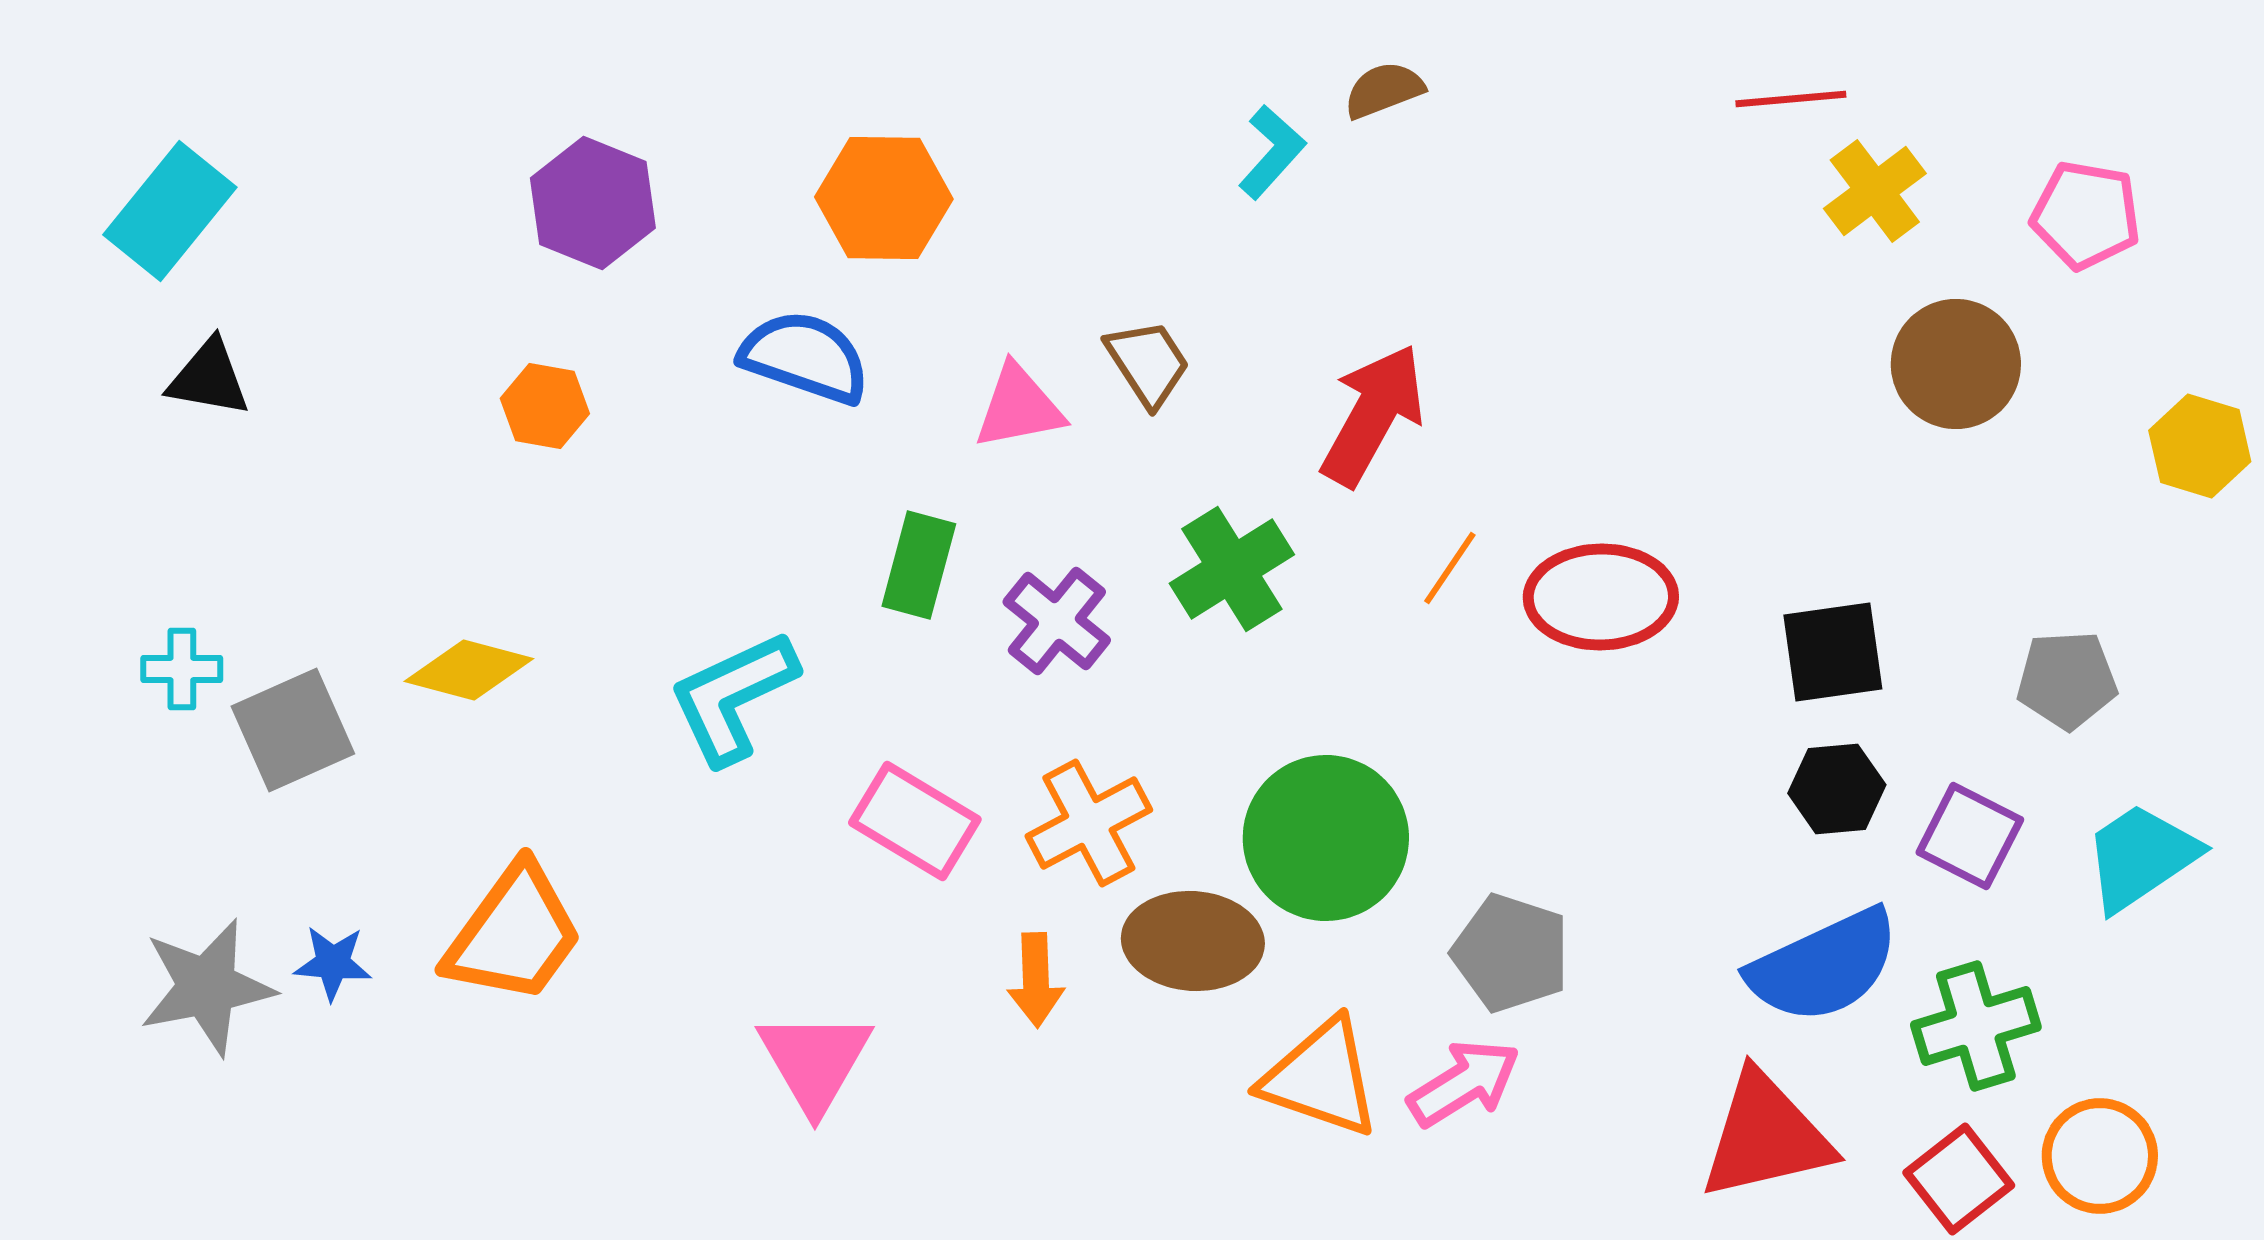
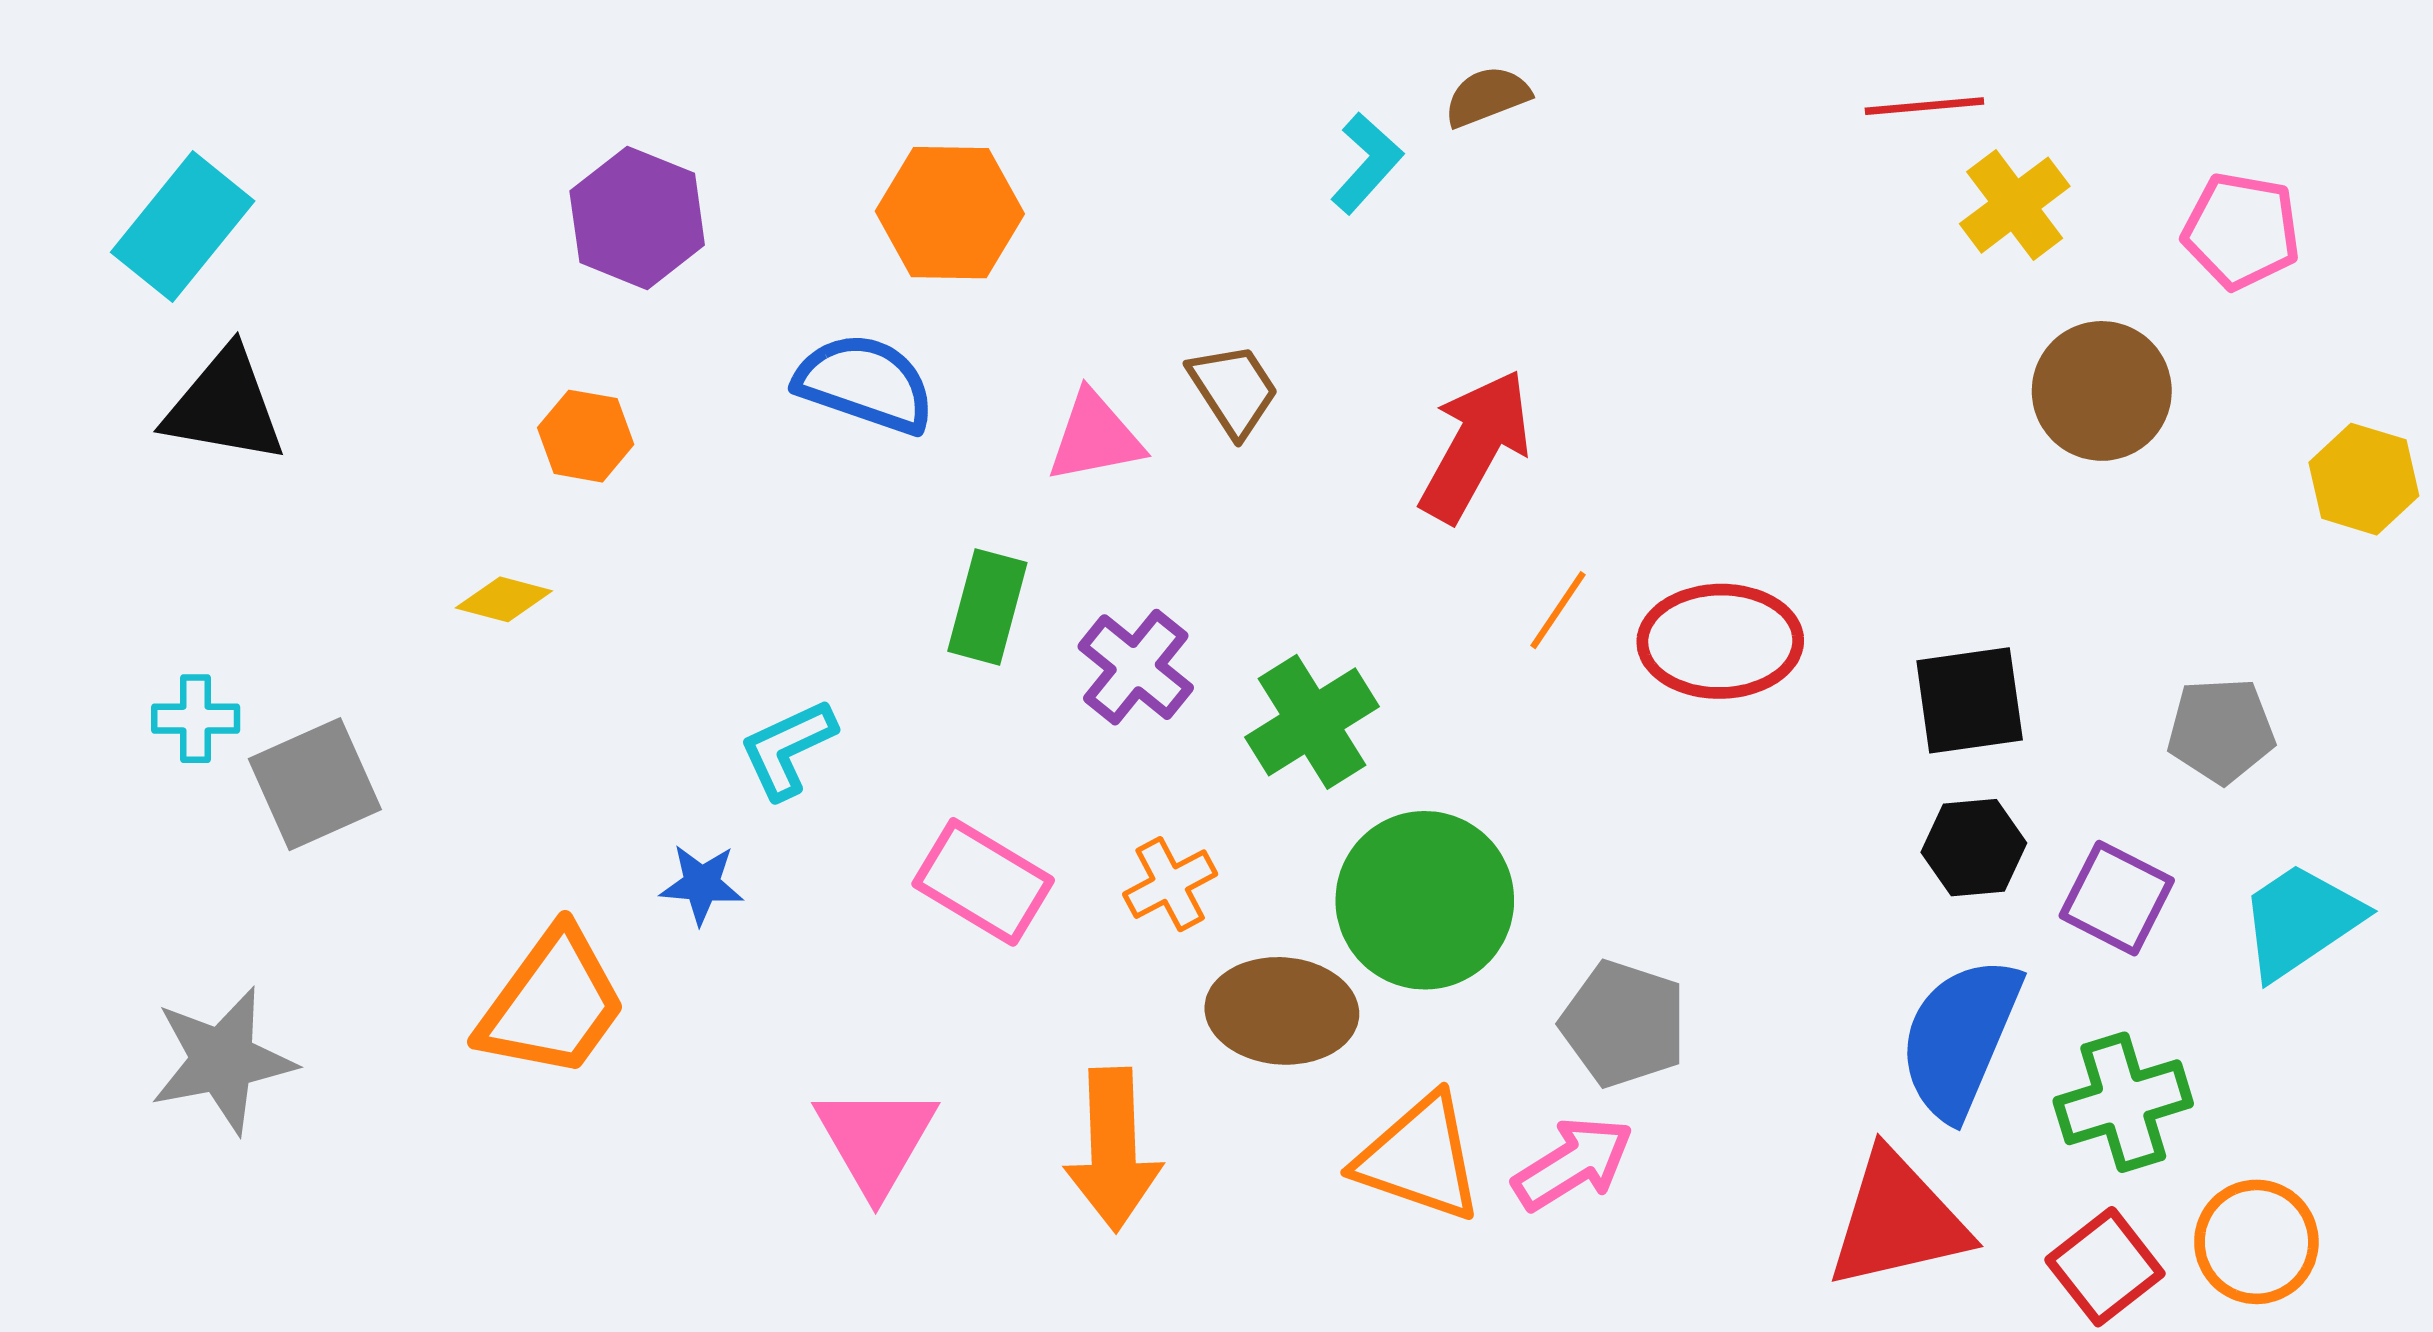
black triangle: (209, 378) -> (225, 406), size x1.4
green cross: (1232, 569) -> (1312, 722), moved
yellow diamond: (469, 670) -> (504, 599), moved, size x0.7
cyan L-shape: (733, 697) -> (788, 749), size x0.7
orange cross: (1089, 823) -> (1170, 884), size x0.7
blue star: (333, 963) -> (702, 884), moved
blue semicircle: (1824, 966) -> (1960, 1038), turned 138
orange arrow: (1036, 980) -> (1113, 1150), moved, size x1.6

